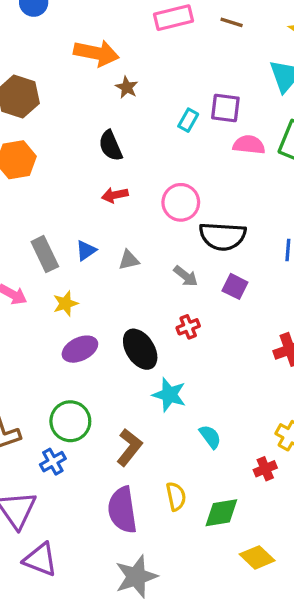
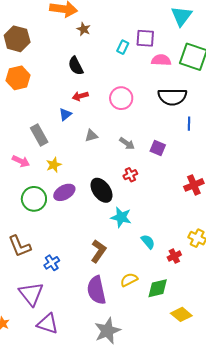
black semicircle: (223, 236) -> (172, 97), moved
blue triangle: (86, 250) -> (65, 114), moved
green circle: (70, 421) -> (34, 199), moved
red cross: (265, 469) -> (174, 256), moved
yellow semicircle: (176, 496) -> (129, 280), turned -102

